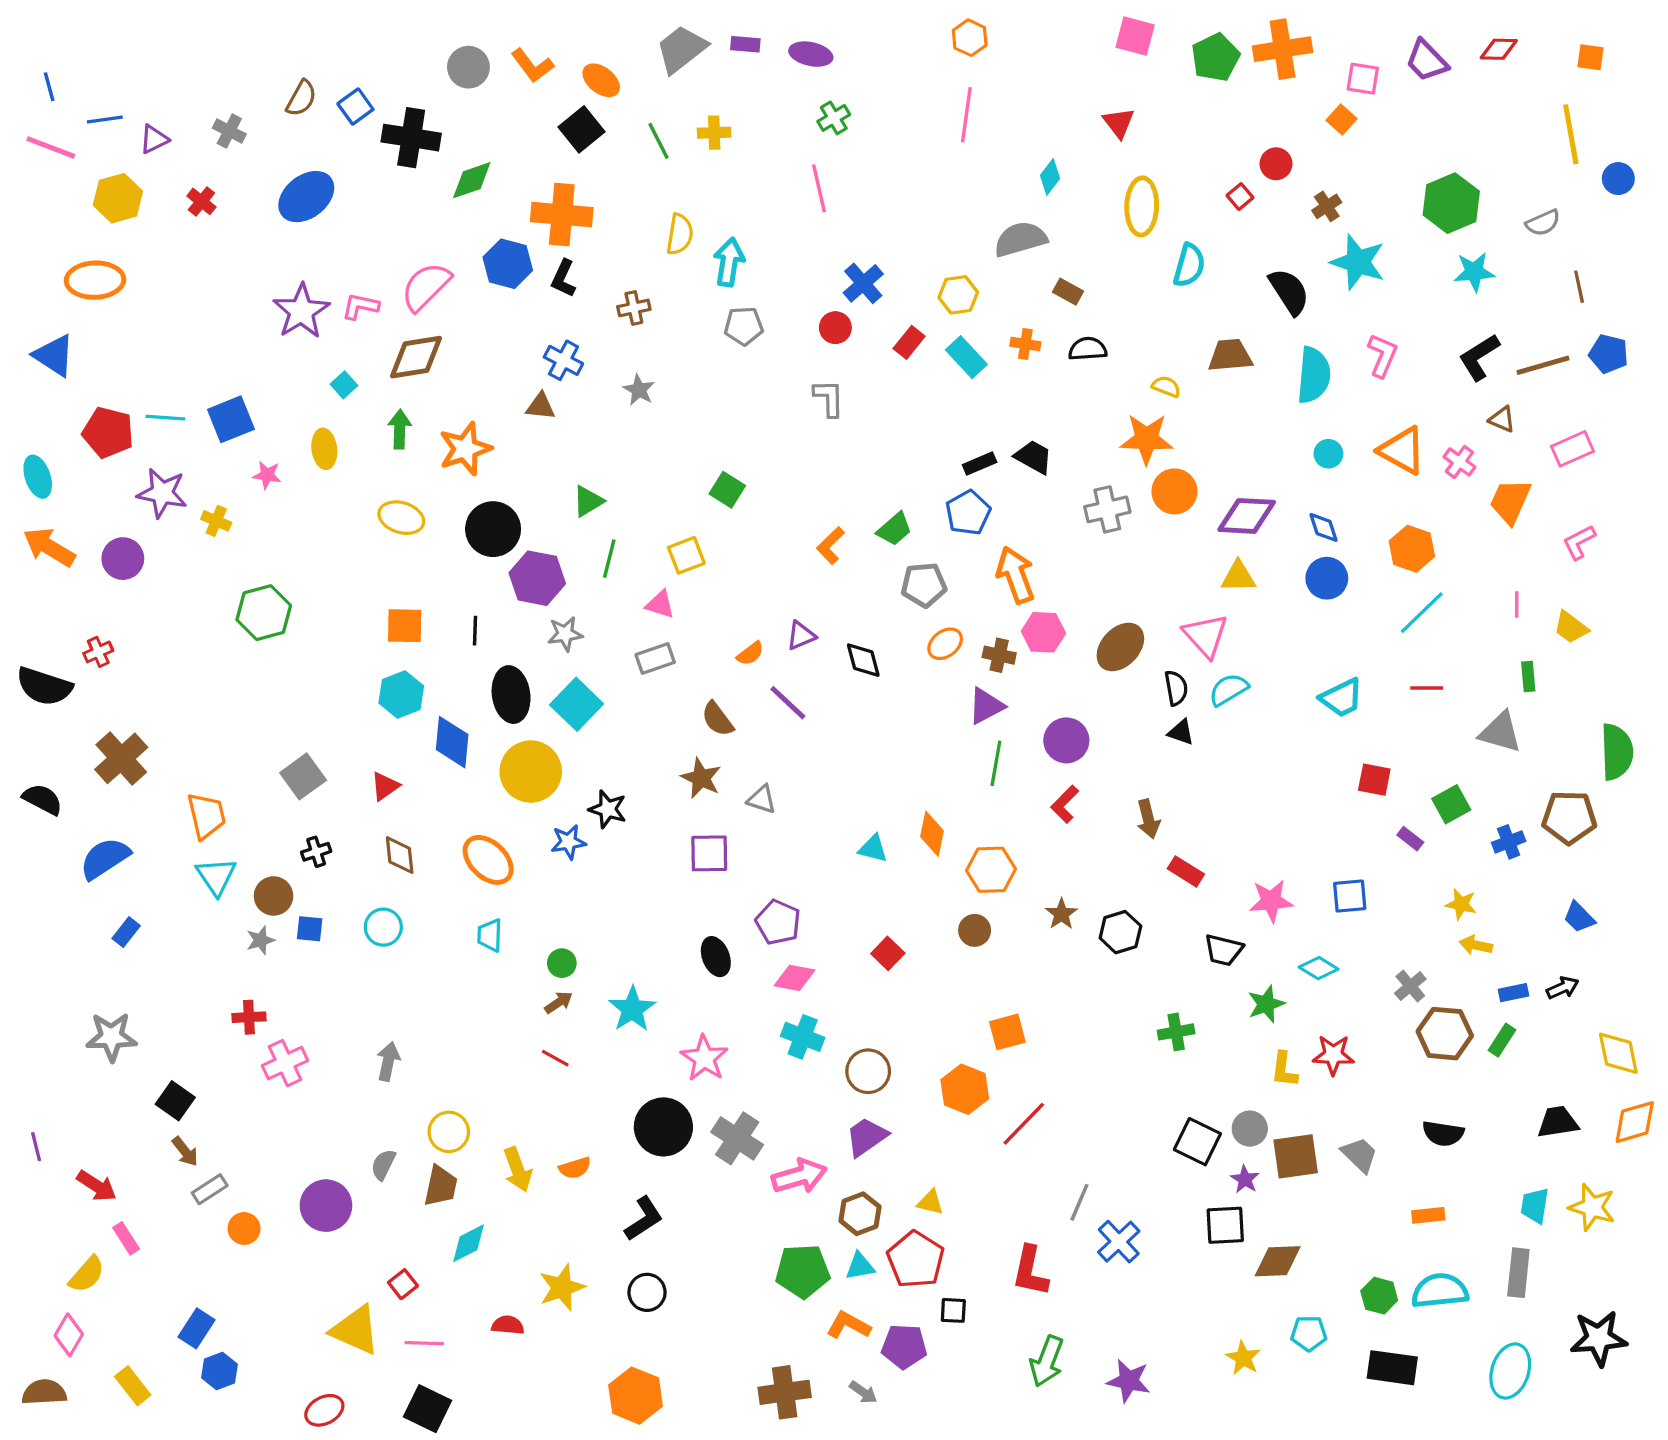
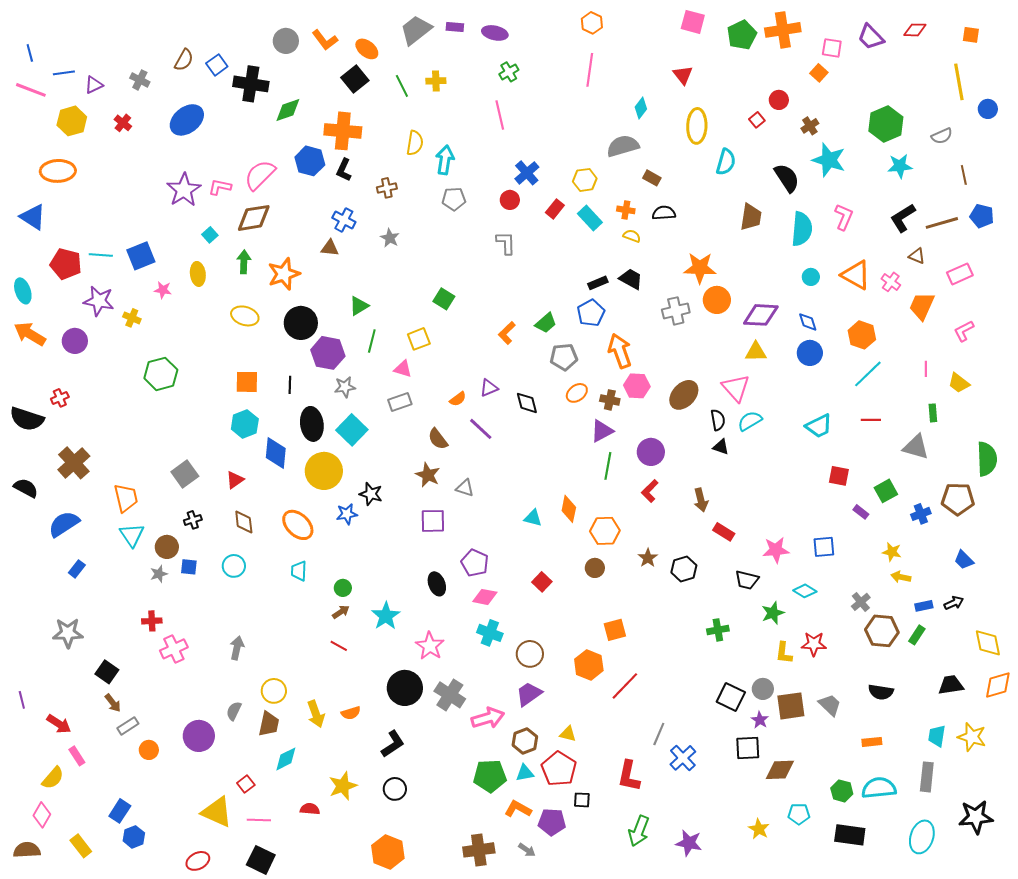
brown trapezoid: (1230, 355) -> (751, 217), turned 104
yellow semicircle: (1166, 387) -> (632, 236), moved

